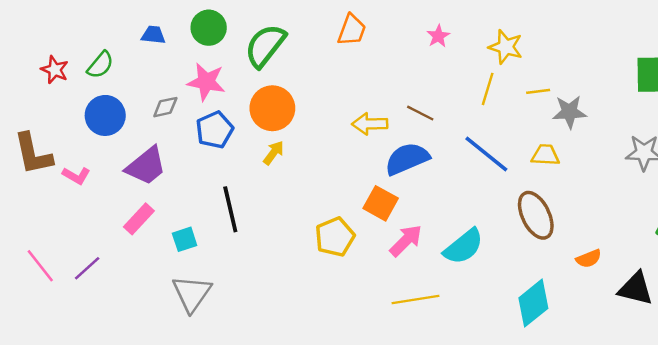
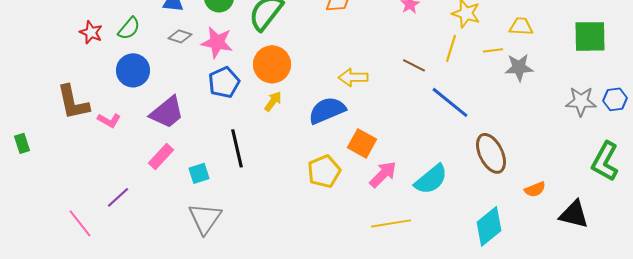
gray diamond: (165, 107) -> (180, 36), moved, turned 30
brown line: (420, 113) -> (414, 65), moved
yellow trapezoid: (545, 155) -> (521, 26), moved
blue semicircle: (407, 159) -> (327, 110), moved
pink line: (40, 266) -> (80, 223), moved

